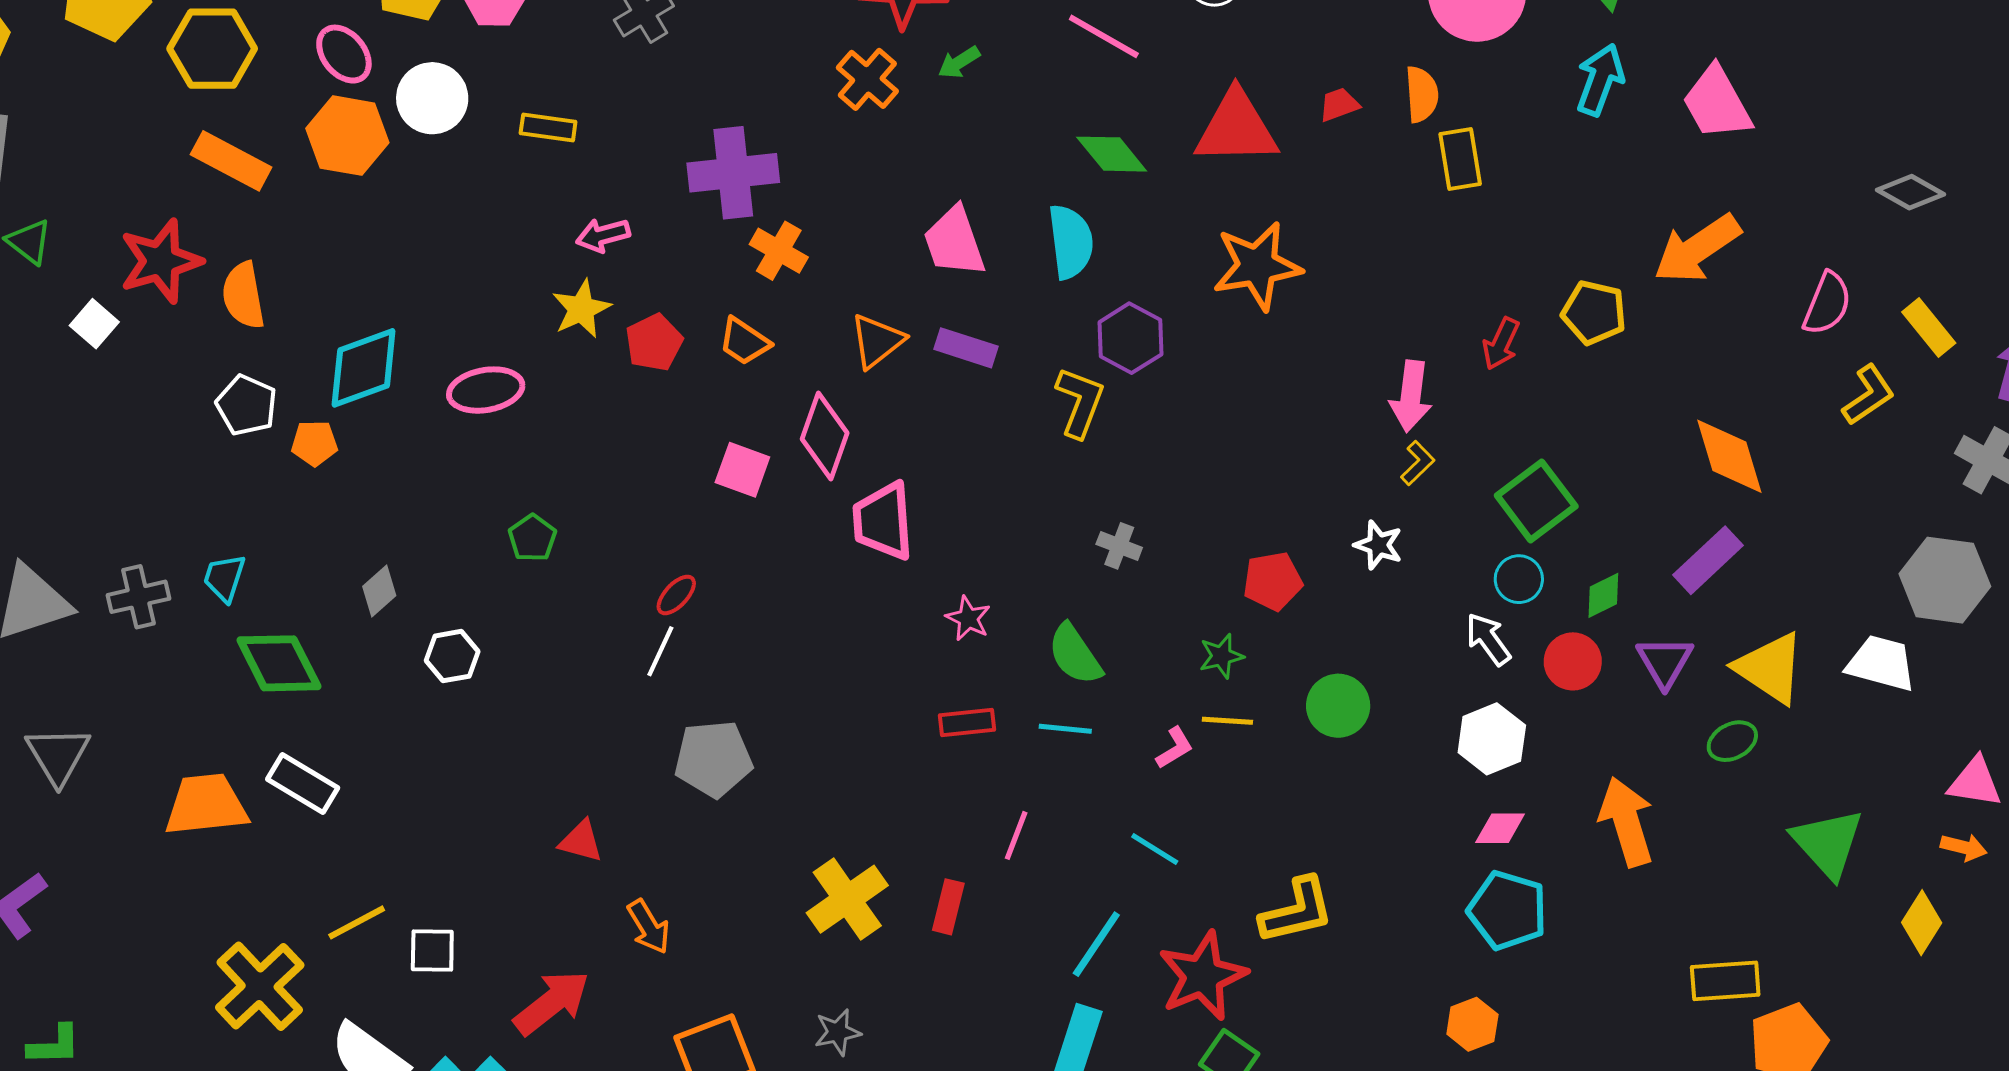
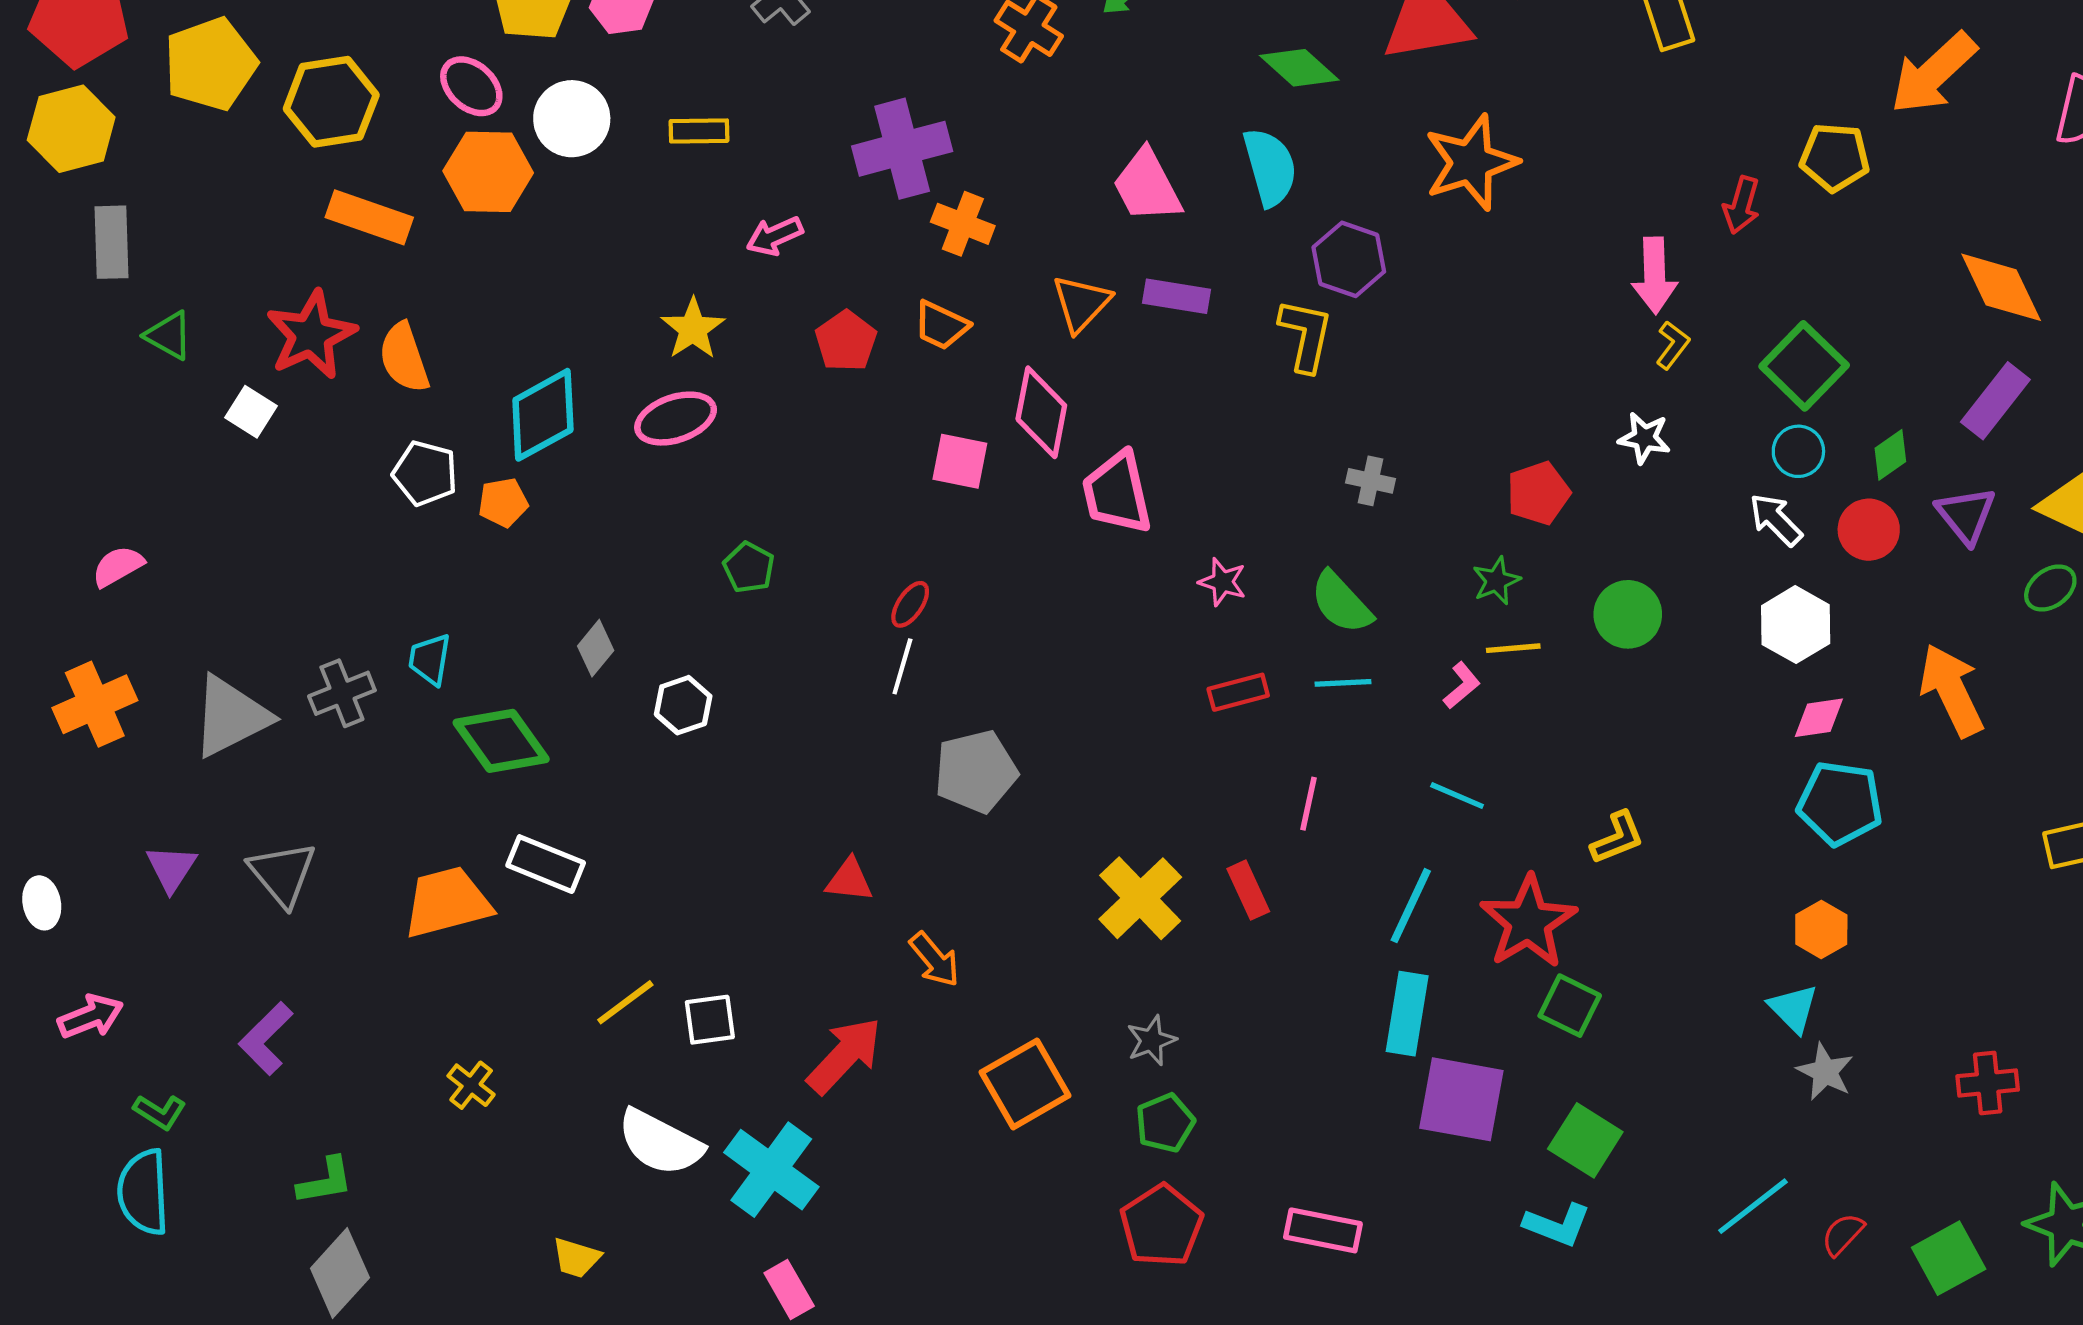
yellow star: (581, 309) -> (693, 329), moved
red rectangle: (948, 907) -> (1248, 890), turned -30
yellow L-shape: (1297, 911) -> (1617, 838), size x0.7
yellow cross: (260, 986) -> (471, 1085), moved, size x0.5

